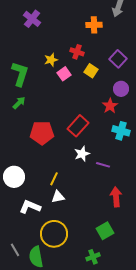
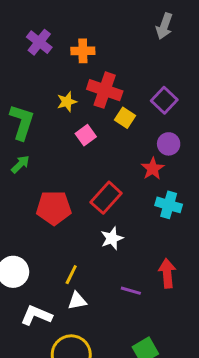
orange cross: (94, 25) -> (83, 51), moved
red cross: (77, 52) -> (105, 90), size x1.6
pink square: (64, 74) -> (86, 135), moved
purple line: (103, 165) -> (131, 291), moved
red arrow: (116, 197) -> (167, 273), moved

